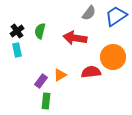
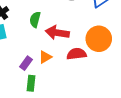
green semicircle: (40, 31) -> (35, 20), moved
red arrow: (75, 38) -> (57, 33), moved

